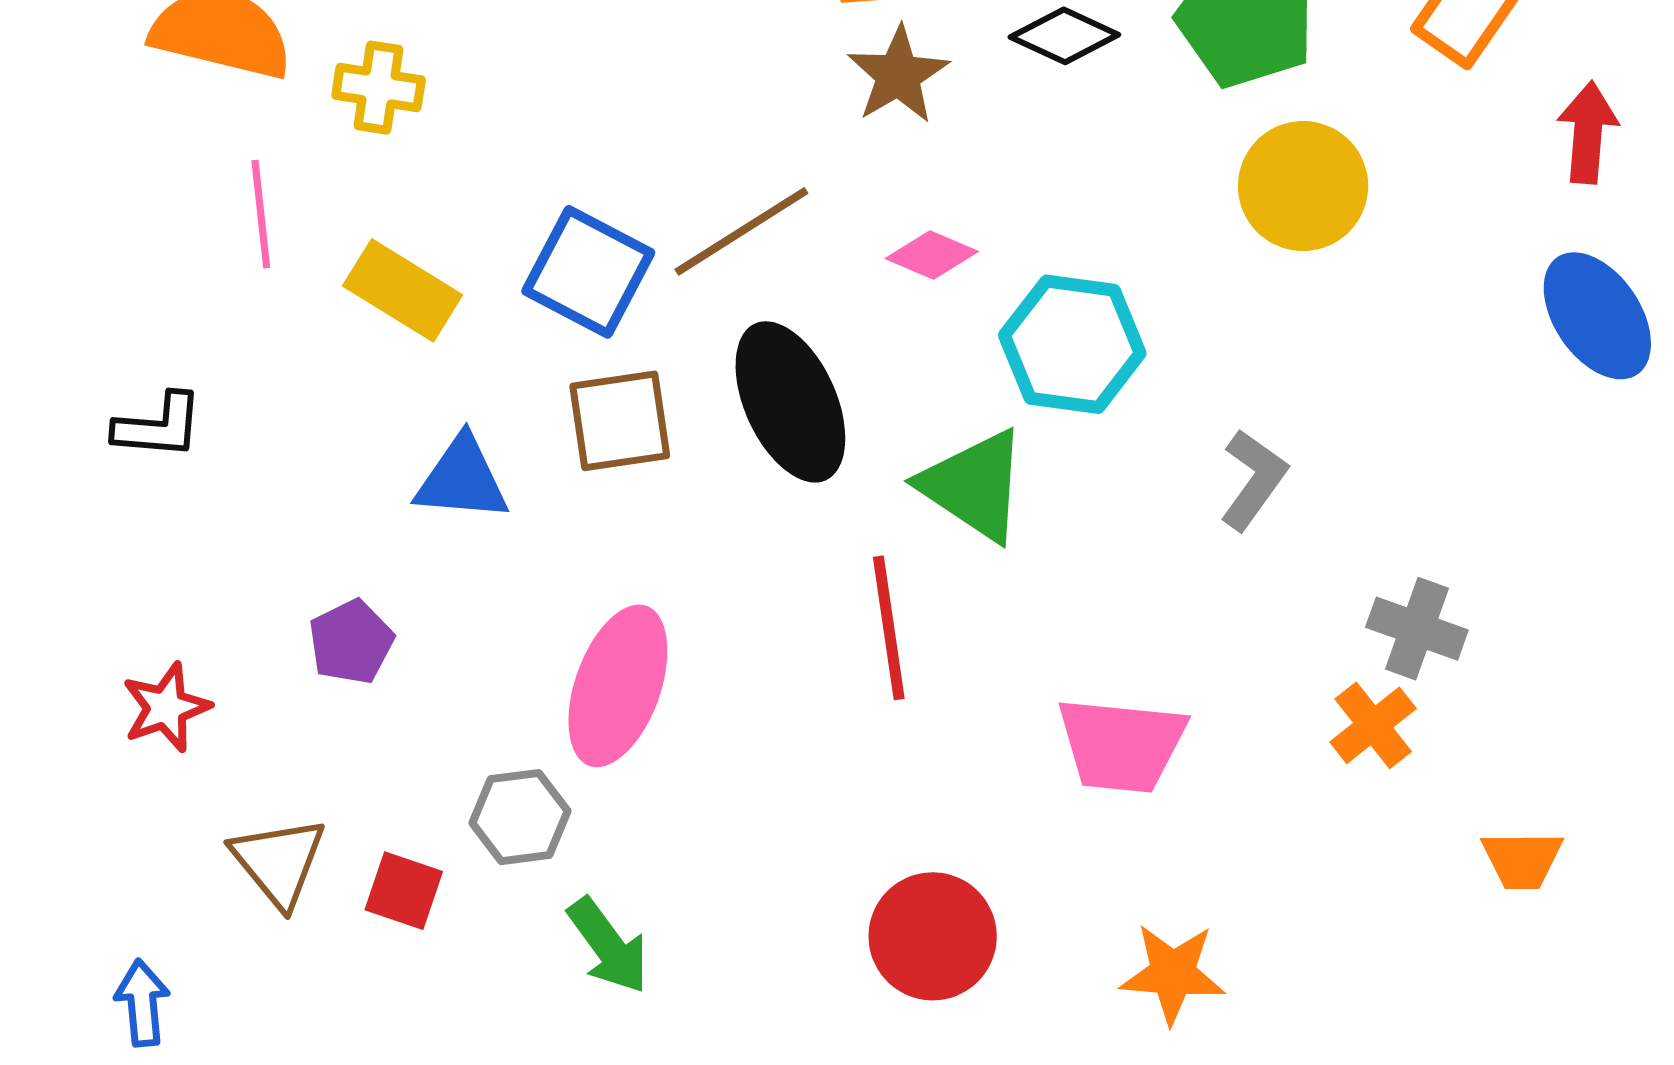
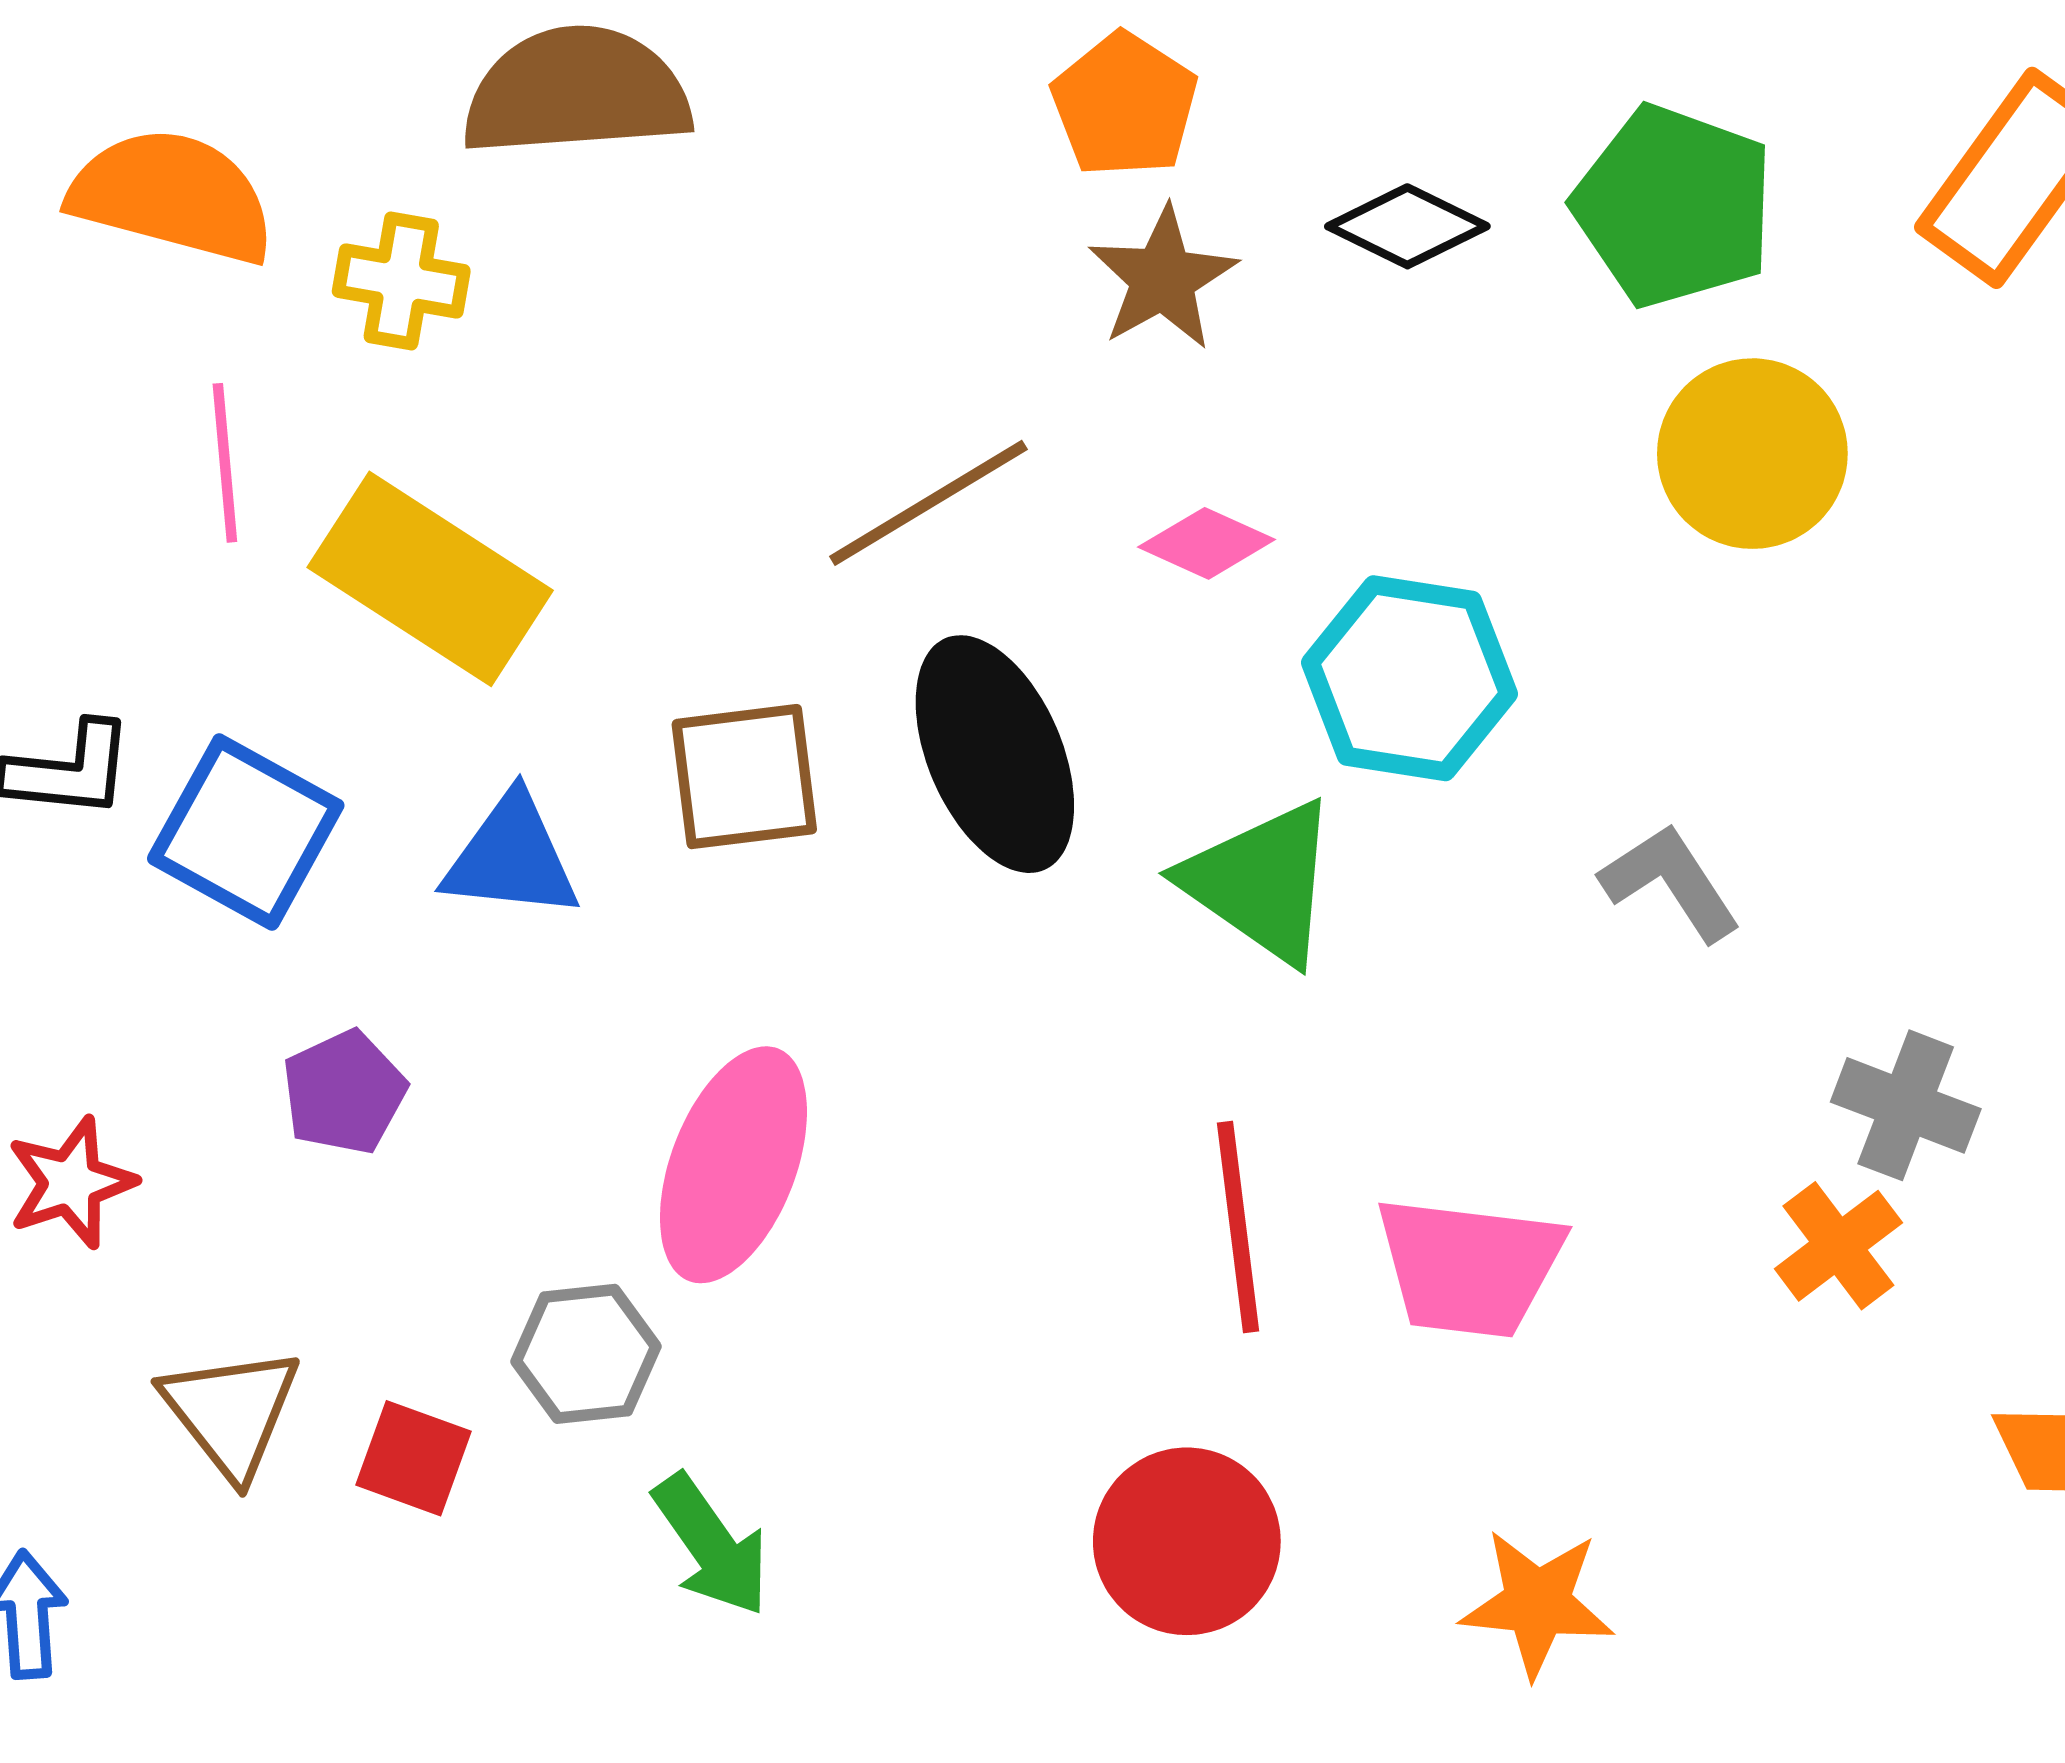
blue square: (588, 272) -> (246, 832), moved
yellow rectangle: (403, 290) -> (430, 579), size x1.4
gray L-shape: (1253, 480) -> (1671, 882), turned -70
red line: (889, 628) -> (1238, 1227), moved

